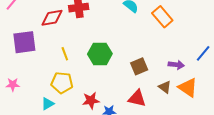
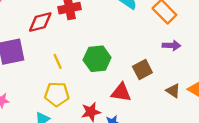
purple arrow: (176, 65) -> (172, 45), moved
red triangle: (137, 98) -> (121, 92), moved

